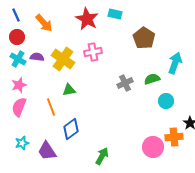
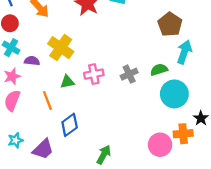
brown pentagon: (144, 38) -> (170, 24), moved
pink cross: (93, 52) -> (94, 74), moved
purple semicircle: (37, 57) -> (32, 61), moved
cyan circle: (166, 101) -> (174, 94), size x1.6
purple trapezoid: (47, 151) -> (43, 149), turned -100

